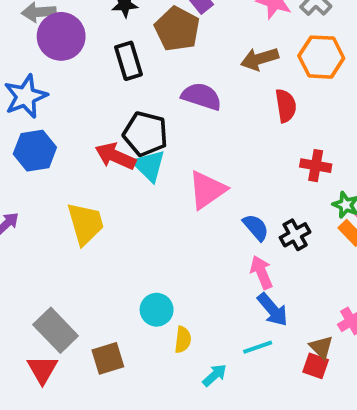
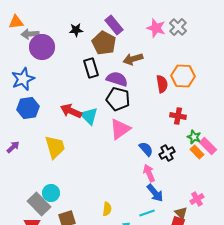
orange hexagon: (321, 57) -> (183, 76), moved
brown arrow: (260, 59) -> (133, 59), moved
black rectangle: (129, 61) -> (91, 68), moved
black pentagon: (145, 134) -> (118, 99), moved
cyan circle: (157, 310) -> (51, 193), moved

